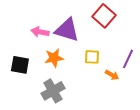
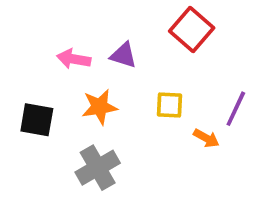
purple triangle: (67, 30) -> (123, 55), size x0.6

